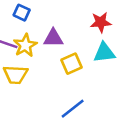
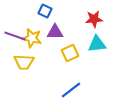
blue square: (22, 13) -> (45, 11), moved
yellow star: (25, 45) -> (32, 38), turned -30

